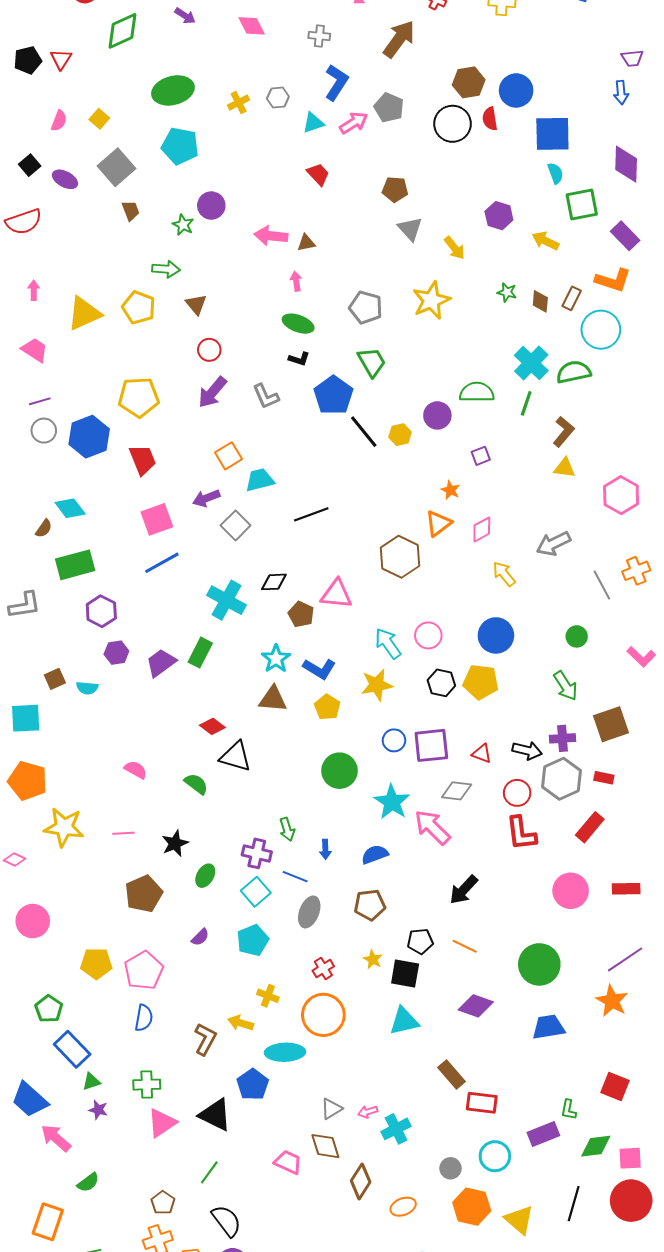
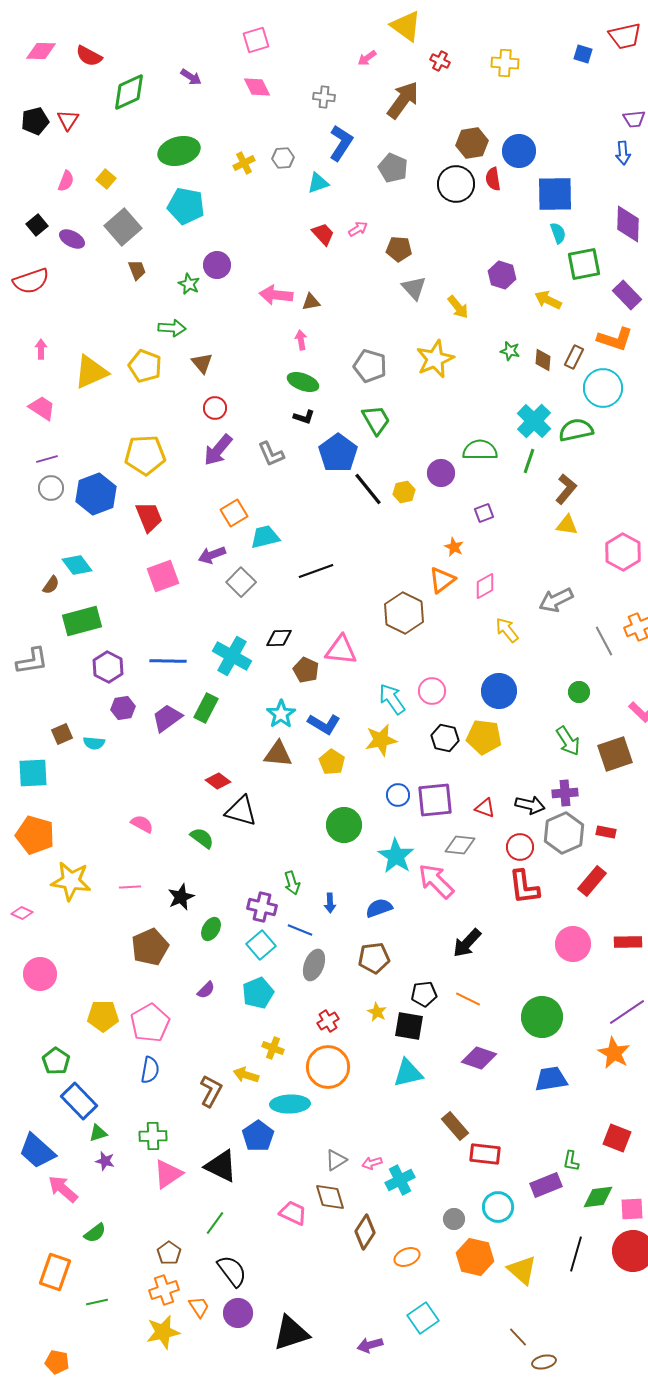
pink arrow: (354, 123) -> (358, 229), moved, size x0.7
blue line: (162, 563) -> (168, 661), moved, turned 30
brown square: (611, 724) -> (615, 754), moved

